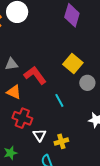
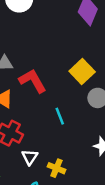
yellow cross: (61, 141) -> (56, 168), turned 32

